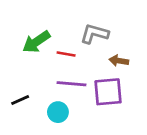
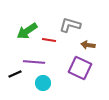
purple line: (71, 84) -> (34, 62), moved
purple square: (108, 92) -> (80, 68), turned 30

